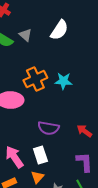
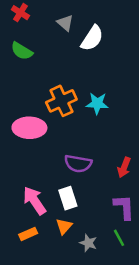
gray triangle: (25, 35) -> (65, 23), moved
red arrow: (84, 131) -> (124, 167), turned -105

